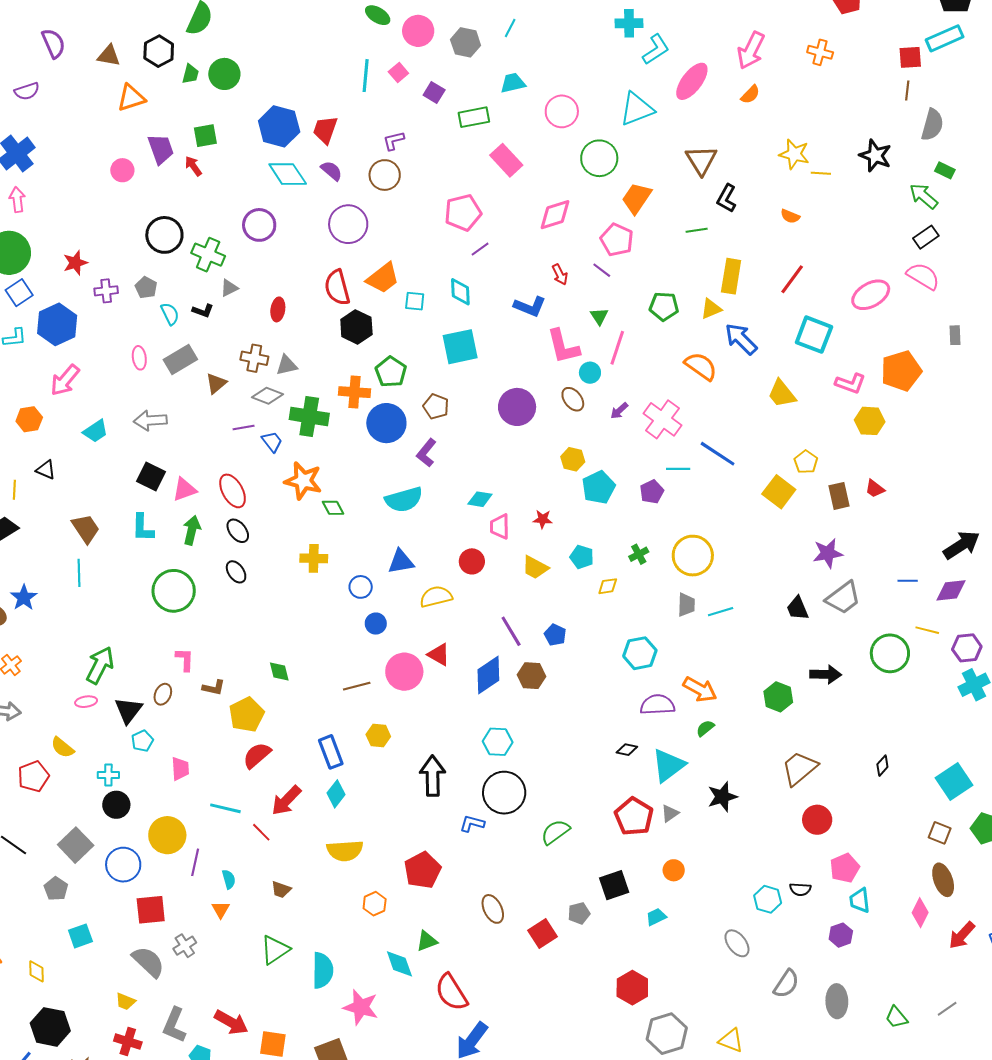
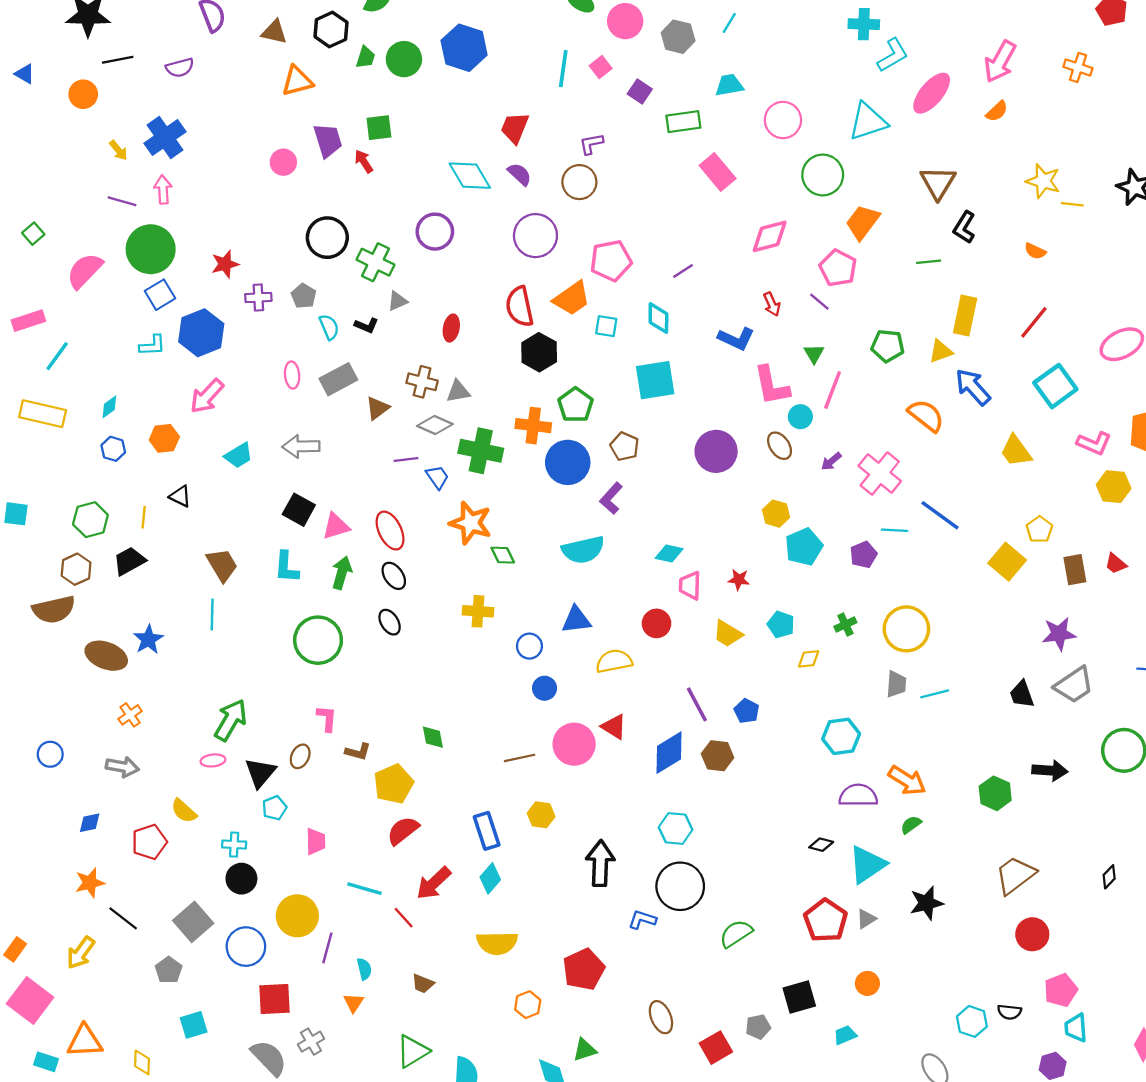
blue hexagon: (279, 126) -> (464, 48), moved
pink pentagon: (463, 213) -> (611, 261), moved
cyan square: (814, 335) -> (1055, 386), turned 30

